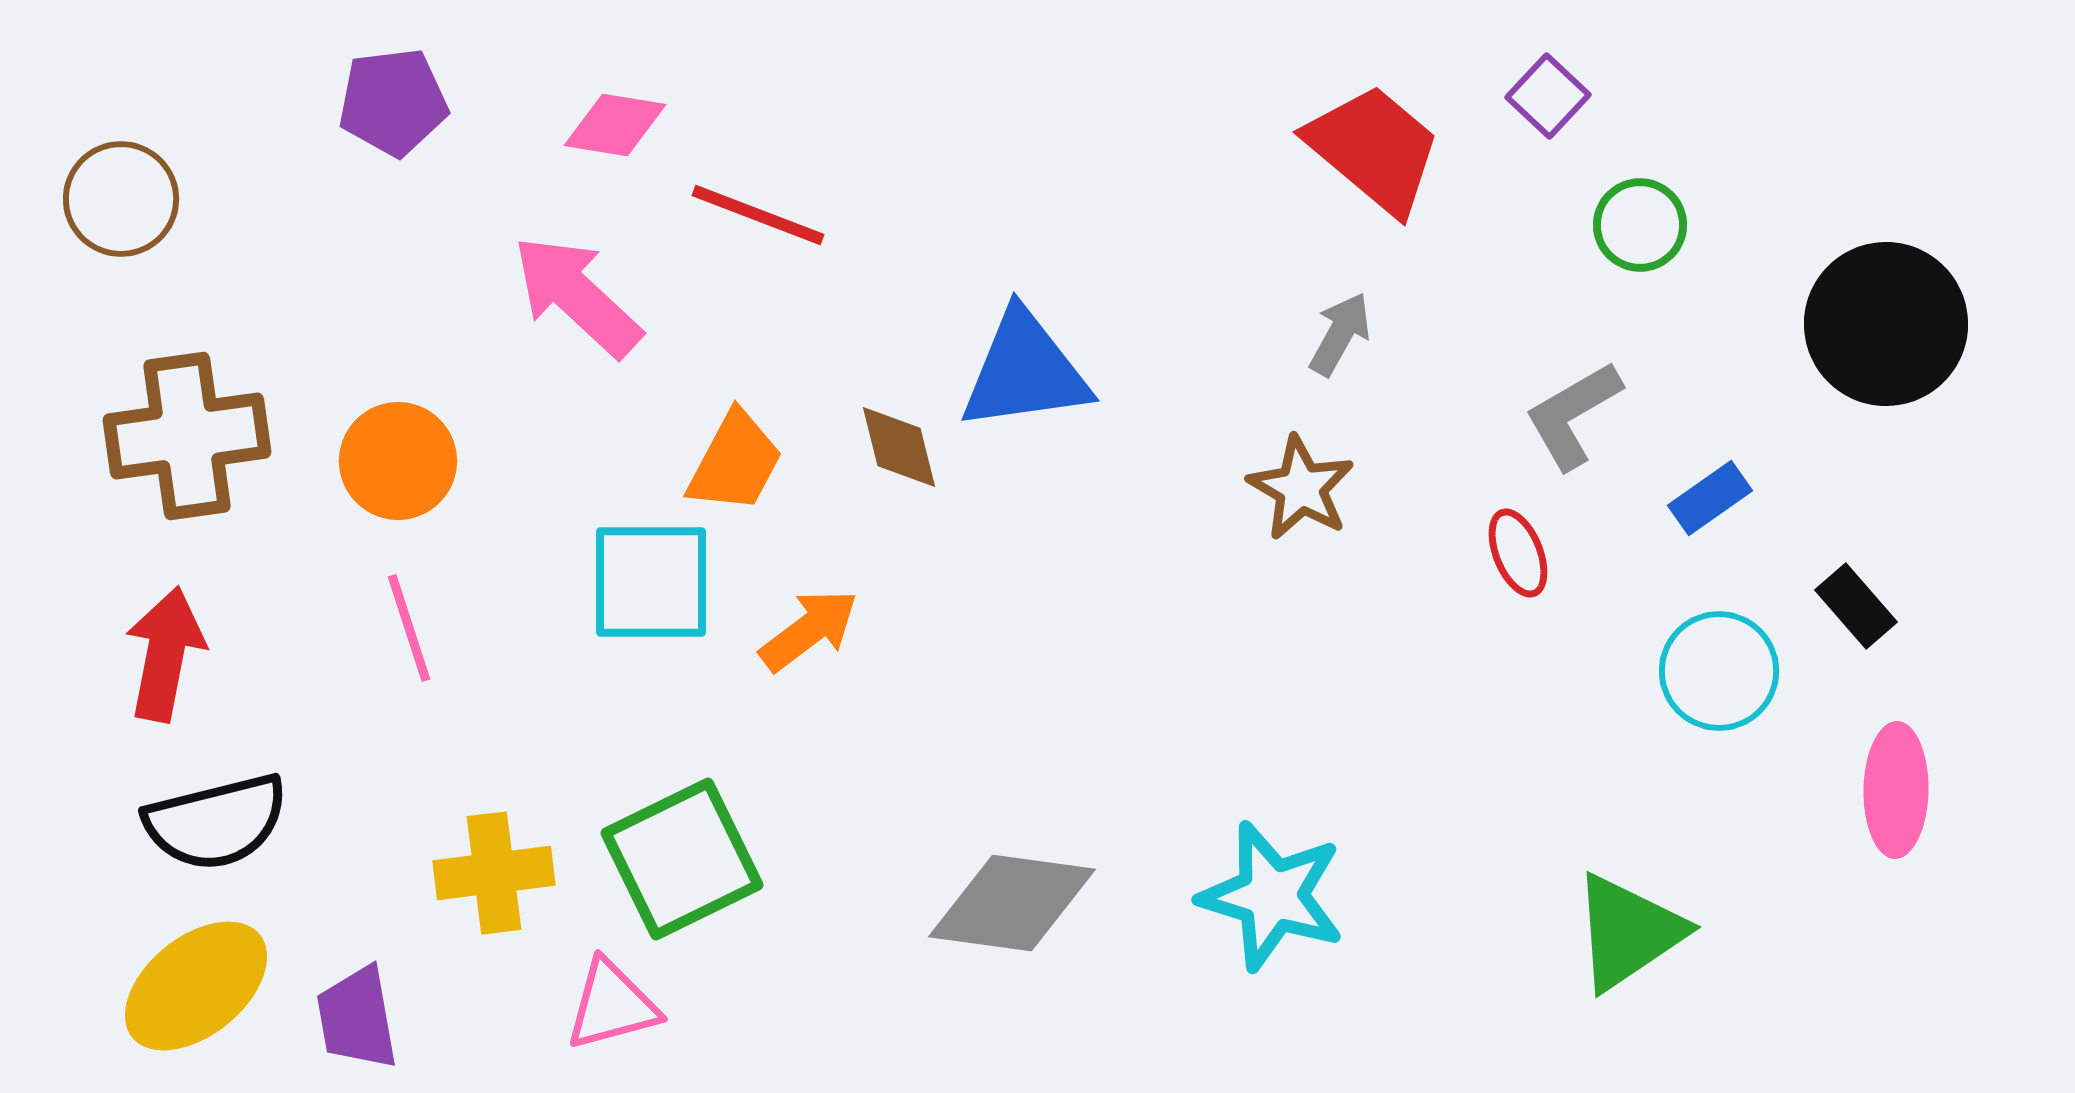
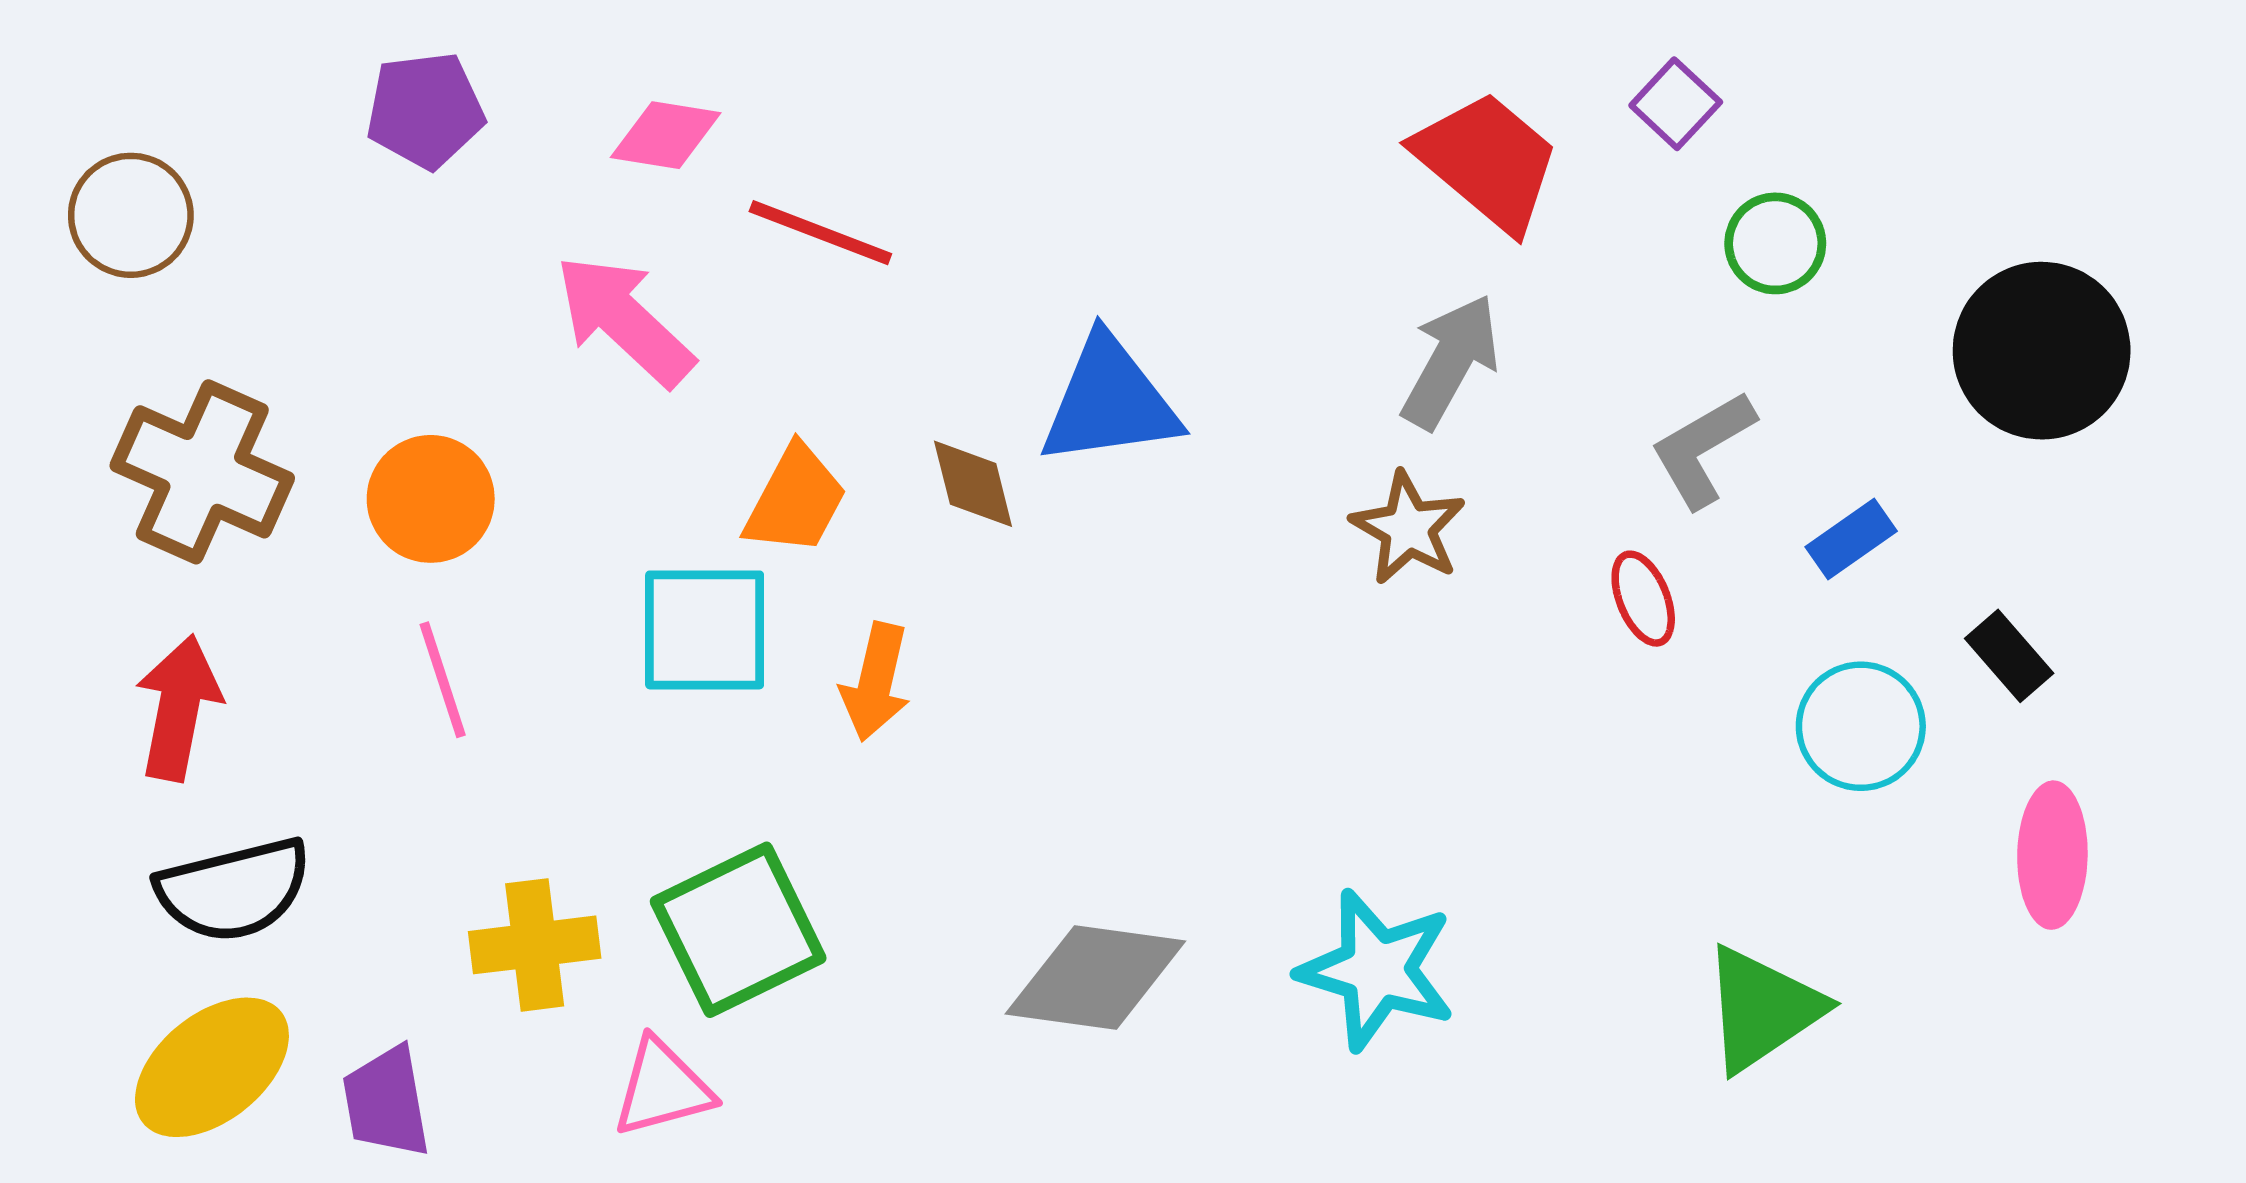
gray arrow: (1340, 334) -> (1450, 361), size x1.5
brown cross: (187, 436) -> (202, 472), turned 32
orange arrow: (809, 630) -> (876, 682), turned 140

